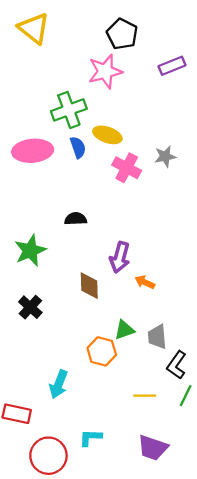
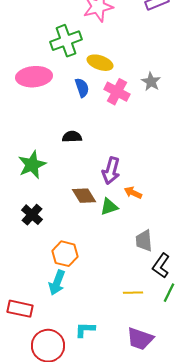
blue semicircle: (78, 147) -> (82, 88), moved
gray star: (165, 156) -> (151, 82), turned -30
brown diamond: (89, 286) -> (84, 196), turned -30
green triangle: (124, 330) -> (109, 207), moved
orange hexagon: (102, 351) -> (65, 254), moved

